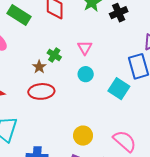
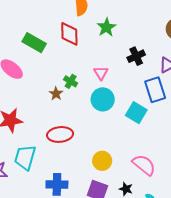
black cross: (119, 13) -> (136, 56), moved
cyan circle: (86, 74) -> (103, 99), size x1.5
red ellipse: (41, 91) -> (60, 134), moved

